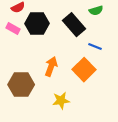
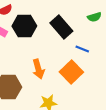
green semicircle: (96, 11) -> (94, 17), moved
orange arrow: (51, 67) -> (38, 69), turned 144

